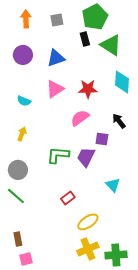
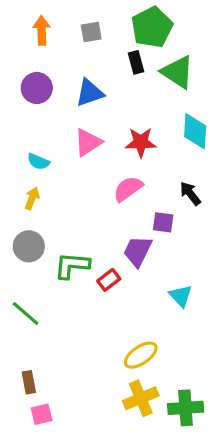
yellow arrow: (22, 134) -> (32, 198), moved
green L-shape: (58, 155) -> (72, 266), moved
gray circle: (18, 170) -> (29, 246), moved
red rectangle: (68, 198) -> (109, 280), moved

